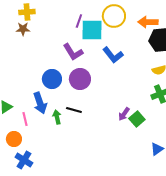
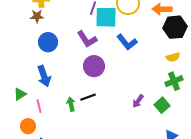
blue circle: (52, 79) -> (48, 42), moved
blue arrow: (40, 103) -> (44, 76), moved
black line: (74, 110) -> (88, 97), turned -35
green square: (137, 119) -> (162, 105), moved

